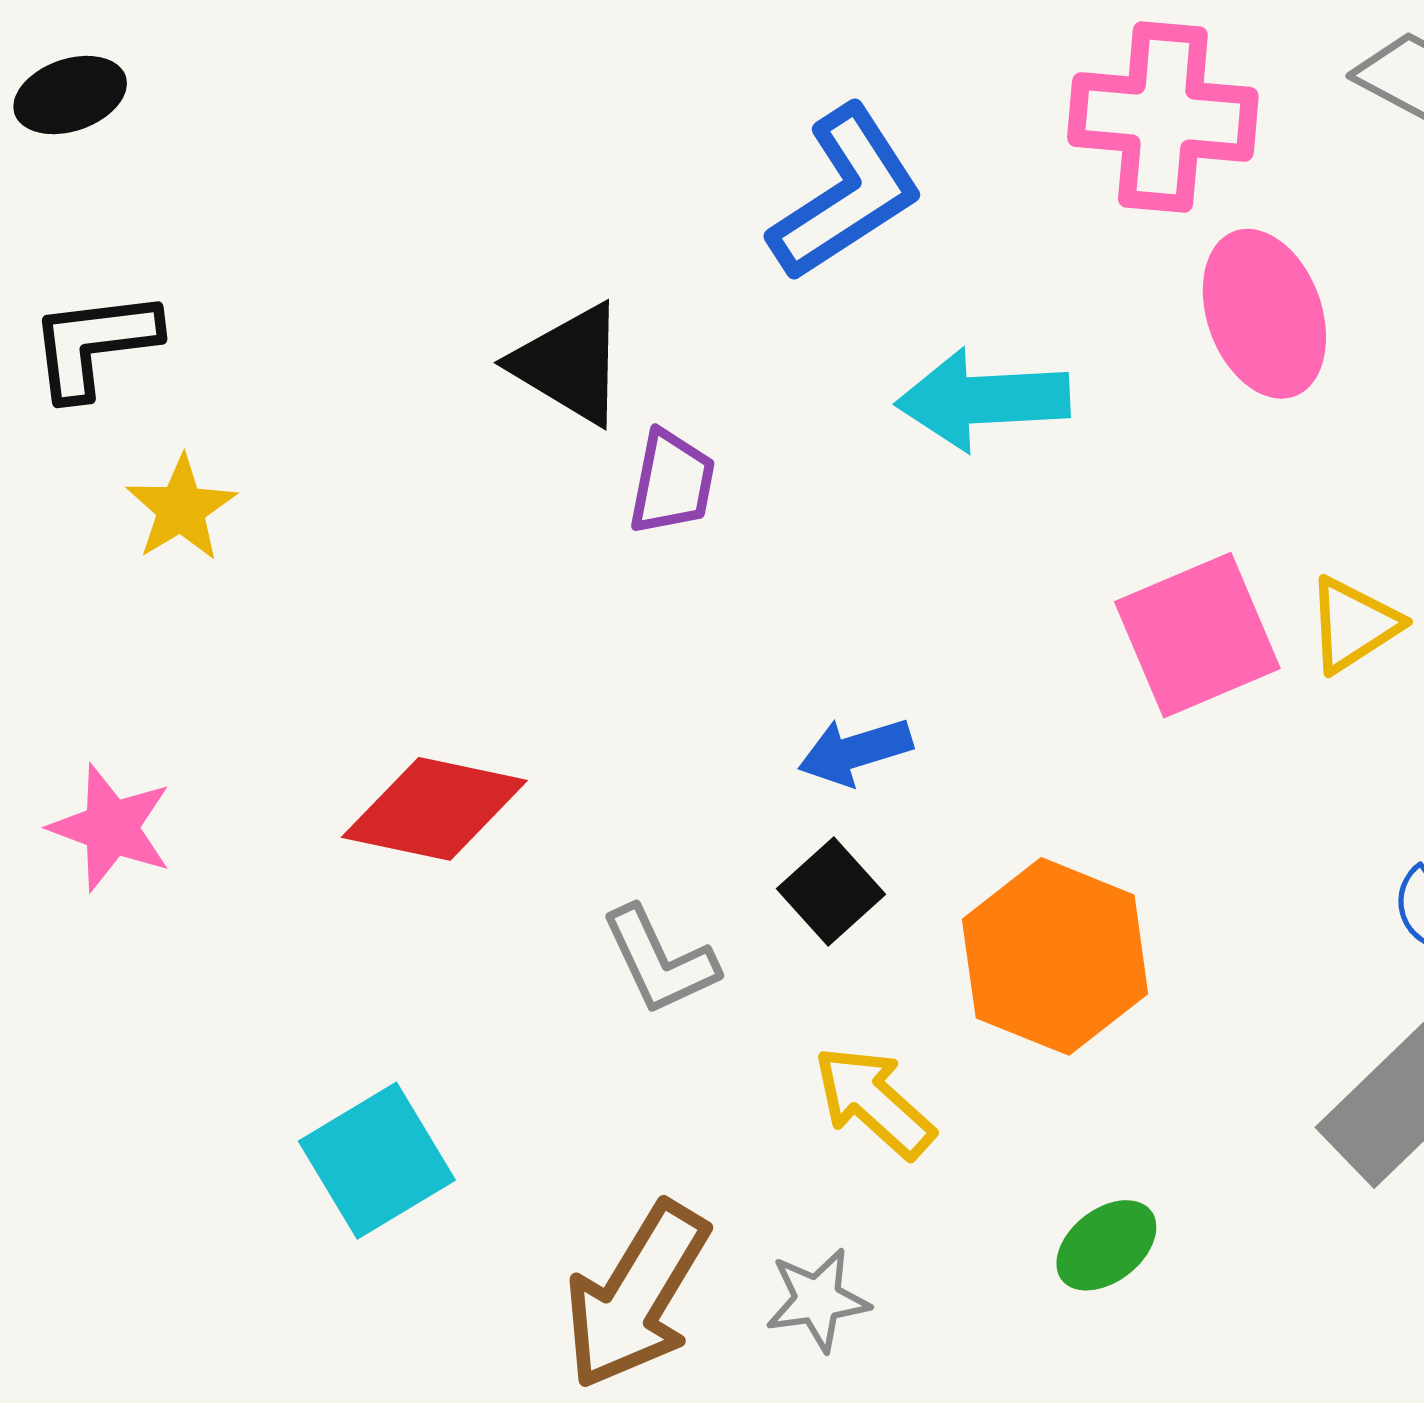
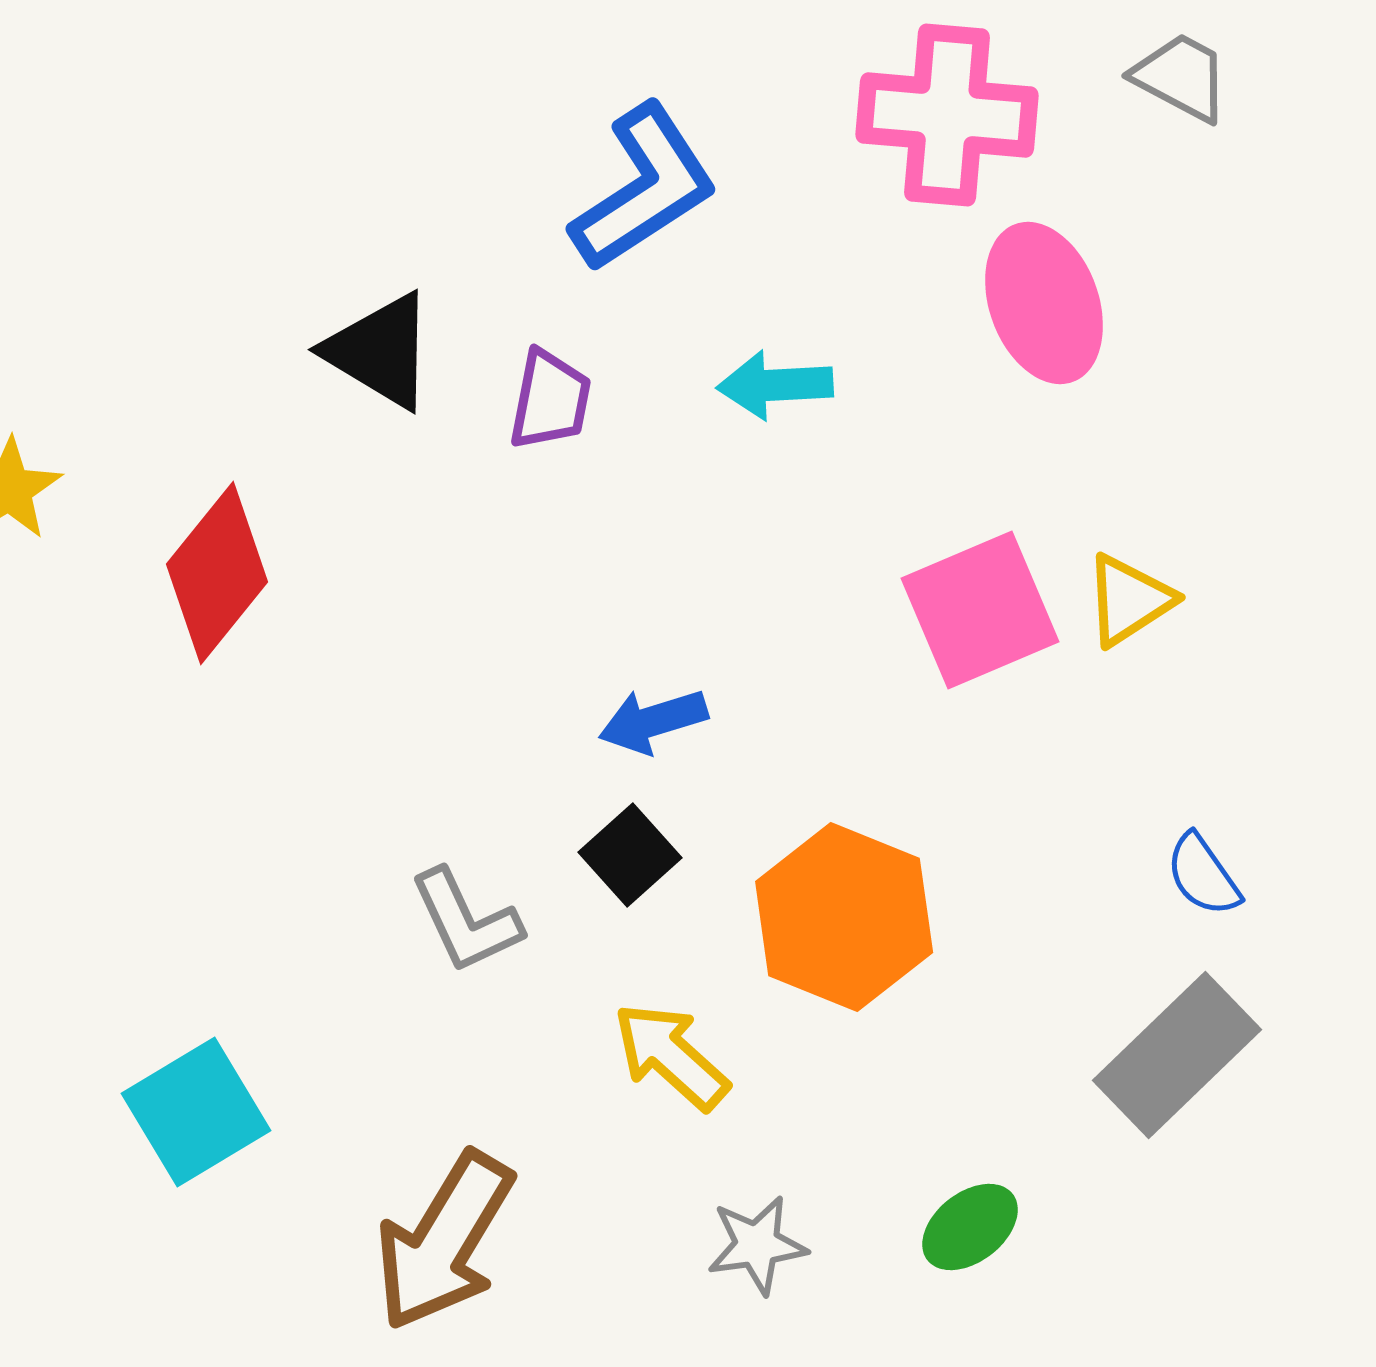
cyan arrow: (983, 400) -> (775, 385), size x0.7
purple trapezoid: (672, 482) -> (550, 400), moved
red diamond: (434, 809) -> (217, 573), moved, turned -63
green ellipse: (1106, 1245) -> (970, 1227), moved
gray star: (817, 1300) -> (757, 1245), moved

